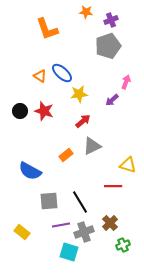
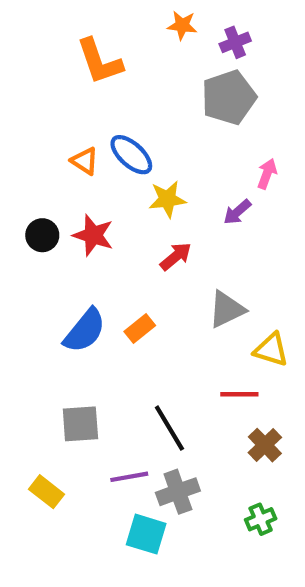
gray triangle: (92, 146) -> (227, 309), moved
blue semicircle: (30, 171) -> (85, 331), moved, turned -80
gray square: (49, 201) -> (80, 424), moved
brown cross: (110, 223) -> (265, 445), moved

